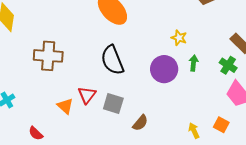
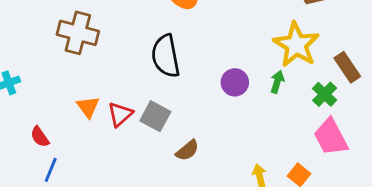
yellow star: (179, 38) -> (296, 45), moved, size x2.0
purple circle: (164, 69) -> (235, 82), size x0.7
red triangle: (87, 95) -> (120, 114), moved

